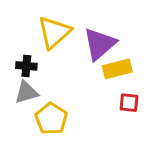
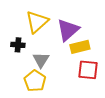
gray triangle: (26, 92) -> (41, 60), moved, turned -42
red square: (129, 103) -> (88, 70), size x1.5

